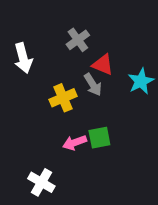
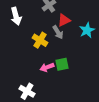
red triangle: (103, 65) -> (64, 20), turned -48
yellow cross: (63, 98) -> (40, 40), turned -35

